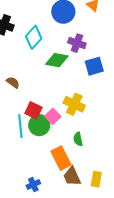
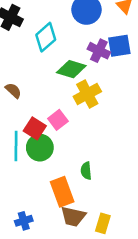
blue square: (94, 66) -> (119, 46), moved
yellow cross: (74, 104) -> (87, 94), moved, turned 30
pink square: (53, 116) -> (58, 120), moved
brown trapezoid: (72, 176) -> (73, 216), turned -60

